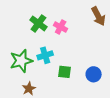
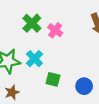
cyan cross: (45, 55) -> (34, 59), turned -35

